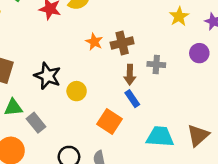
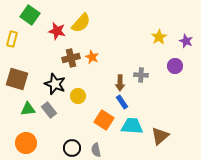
brown cross: (122, 43) -> (71, 58), moved
gray rectangle: (36, 123) -> (49, 110), moved
brown triangle: (198, 135) -> (160, 136), moved
cyan trapezoid: (160, 137) -> (132, 126), moved

